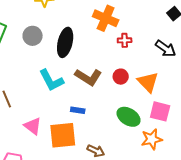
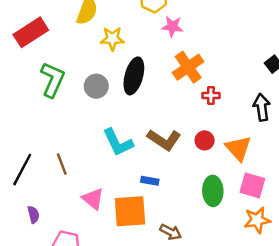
orange cross: (106, 18) -> (188, 67), turned 30
black ellipse: (65, 42) -> (134, 76), moved
black arrow: (166, 49) -> (262, 107), turned -135
green ellipse: (129, 117) -> (213, 191), turned 55
orange star: (152, 139) -> (257, 220), moved

